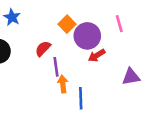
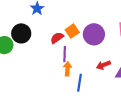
orange square: (67, 24) -> (72, 31), moved
red arrow: (97, 55) -> (103, 65), moved

